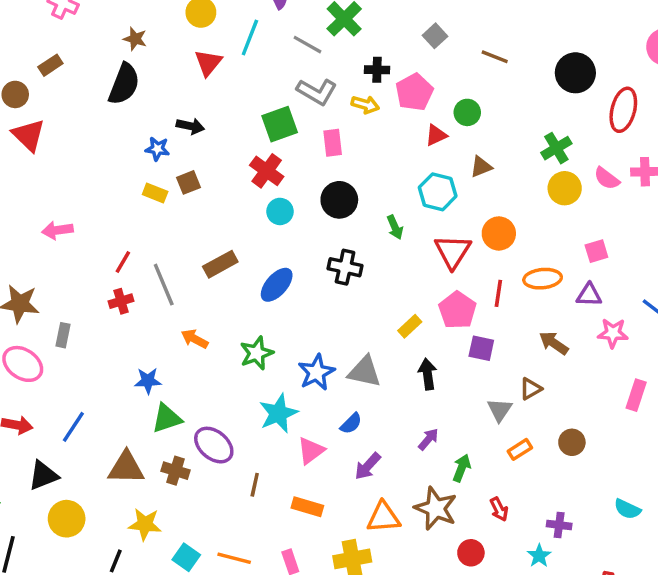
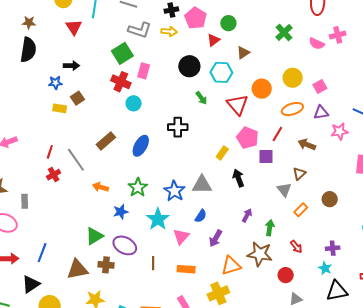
pink rectangle: (333, 143) -> (144, 71), moved, turned 35
yellow circle: (565, 188) -> (293, 78), moved
black circle: (339, 200) -> (189, 66), moved
red line: (498, 293) -> (277, 134), moved, turned 35
blue star: (148, 381) -> (121, 212), moved

